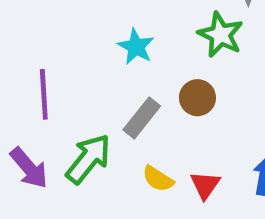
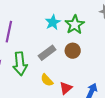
green star: (220, 35) -> (75, 25), moved
green arrow: (88, 159) -> (20, 64), turned 120

